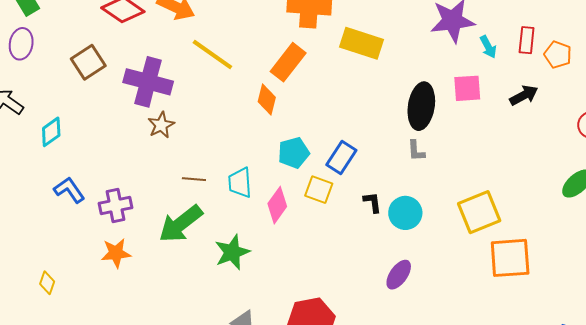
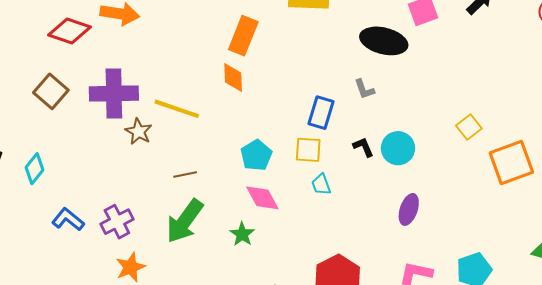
yellow line: (212, 55) -> (177, 109), moved
black ellipse: (421, 106) -> (384, 41), turned -69
gray L-shape: (416, 151) -> (364, 89), moved
cyan pentagon: (294, 153) -> (256, 155), moved
cyan trapezoid: (240, 183) -> (321, 184), moved, size x0.7
pink diamond: (277, 205) -> (262, 198), moved, turned -48
yellow square: (479, 212) -> (469, 127), size x0.6
green star: (232, 252) -> (242, 234), size x0.7

